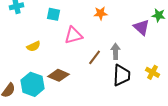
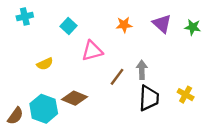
cyan square: (54, 14) -> (69, 26), turned 32
purple triangle: (142, 27) -> (162, 24), moved

